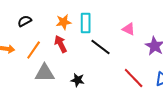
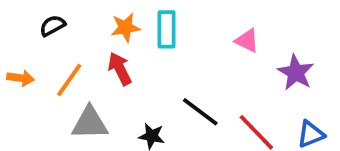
black line: (101, 47) -> (200, 112), moved

